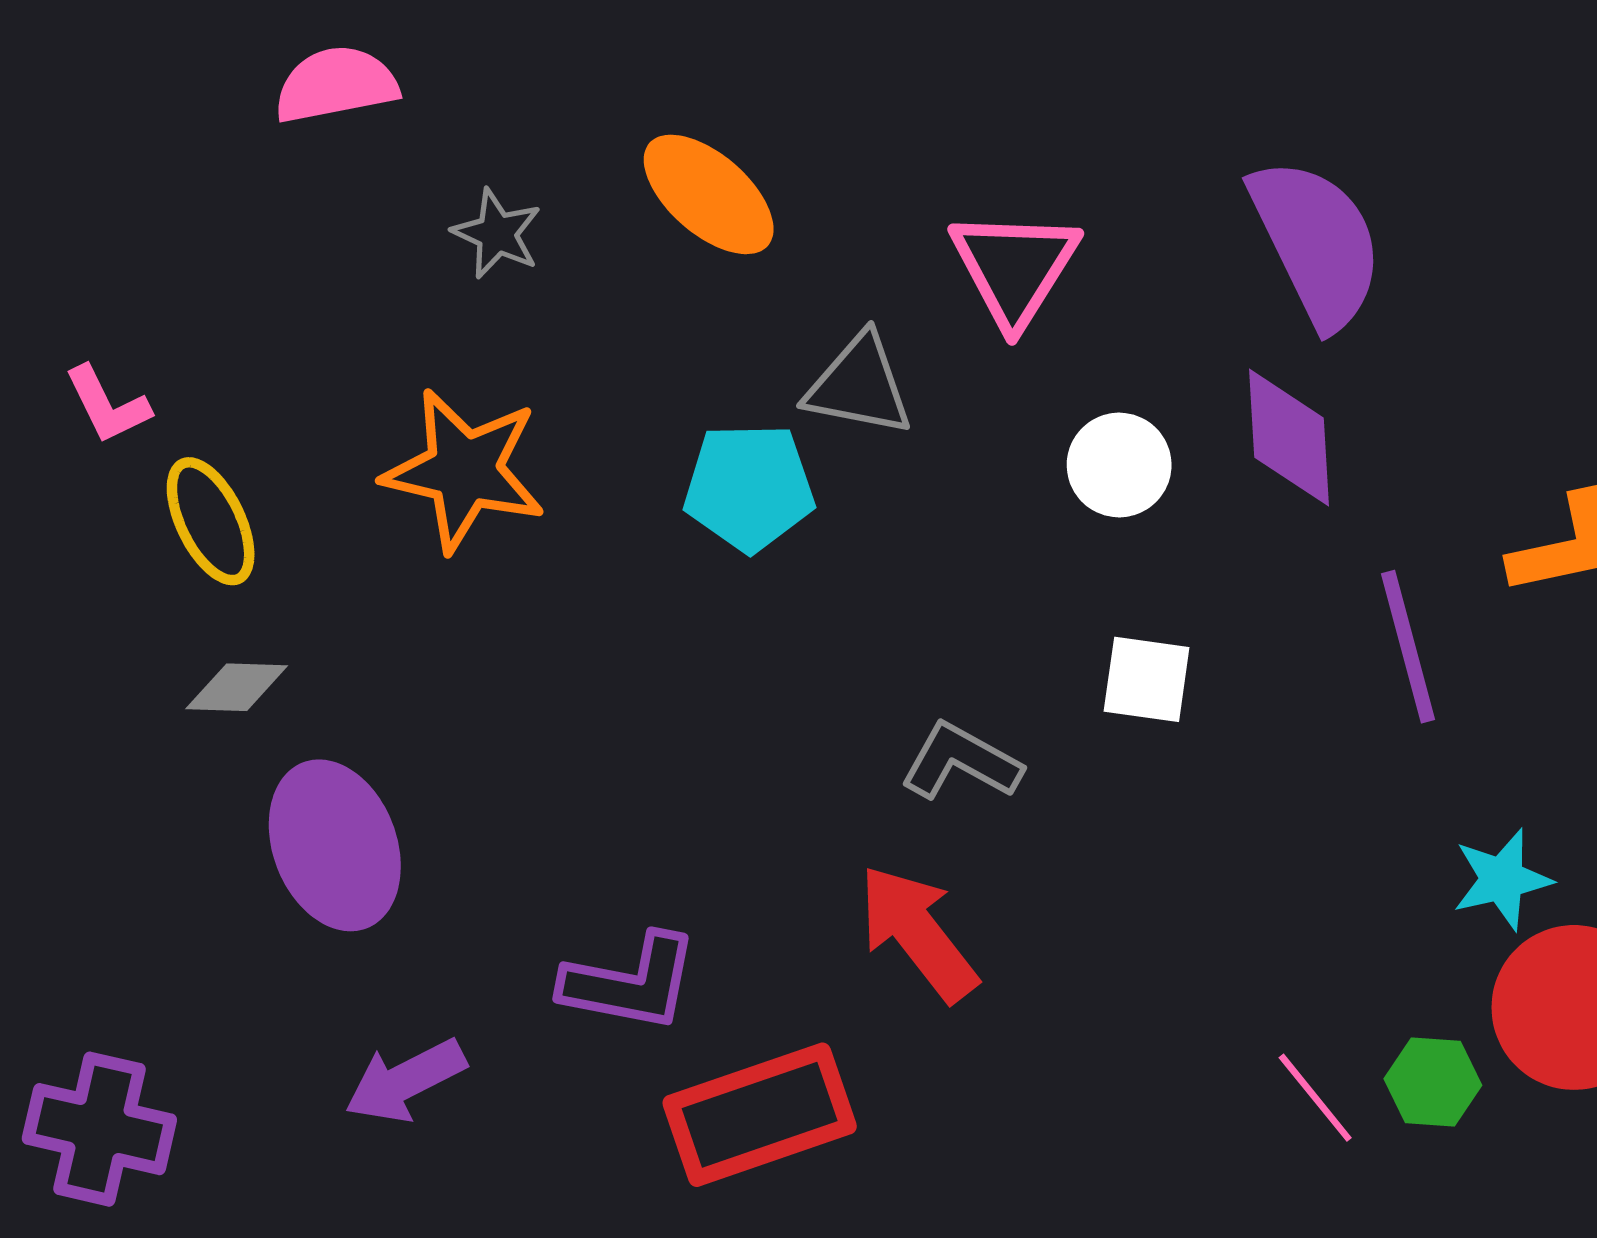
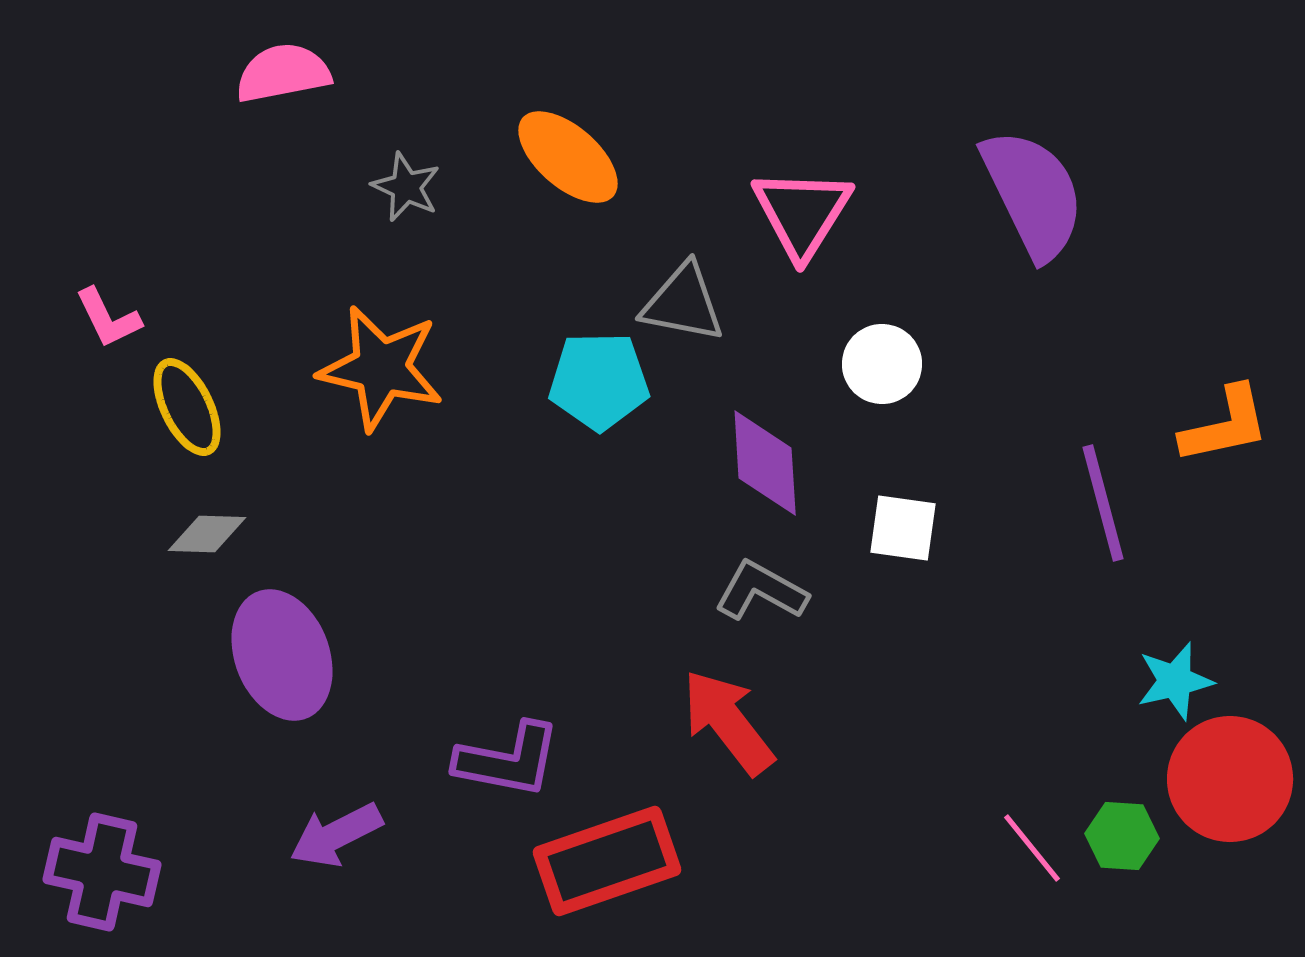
purple diamond: (1289, 438) -> (765, 463), moved

